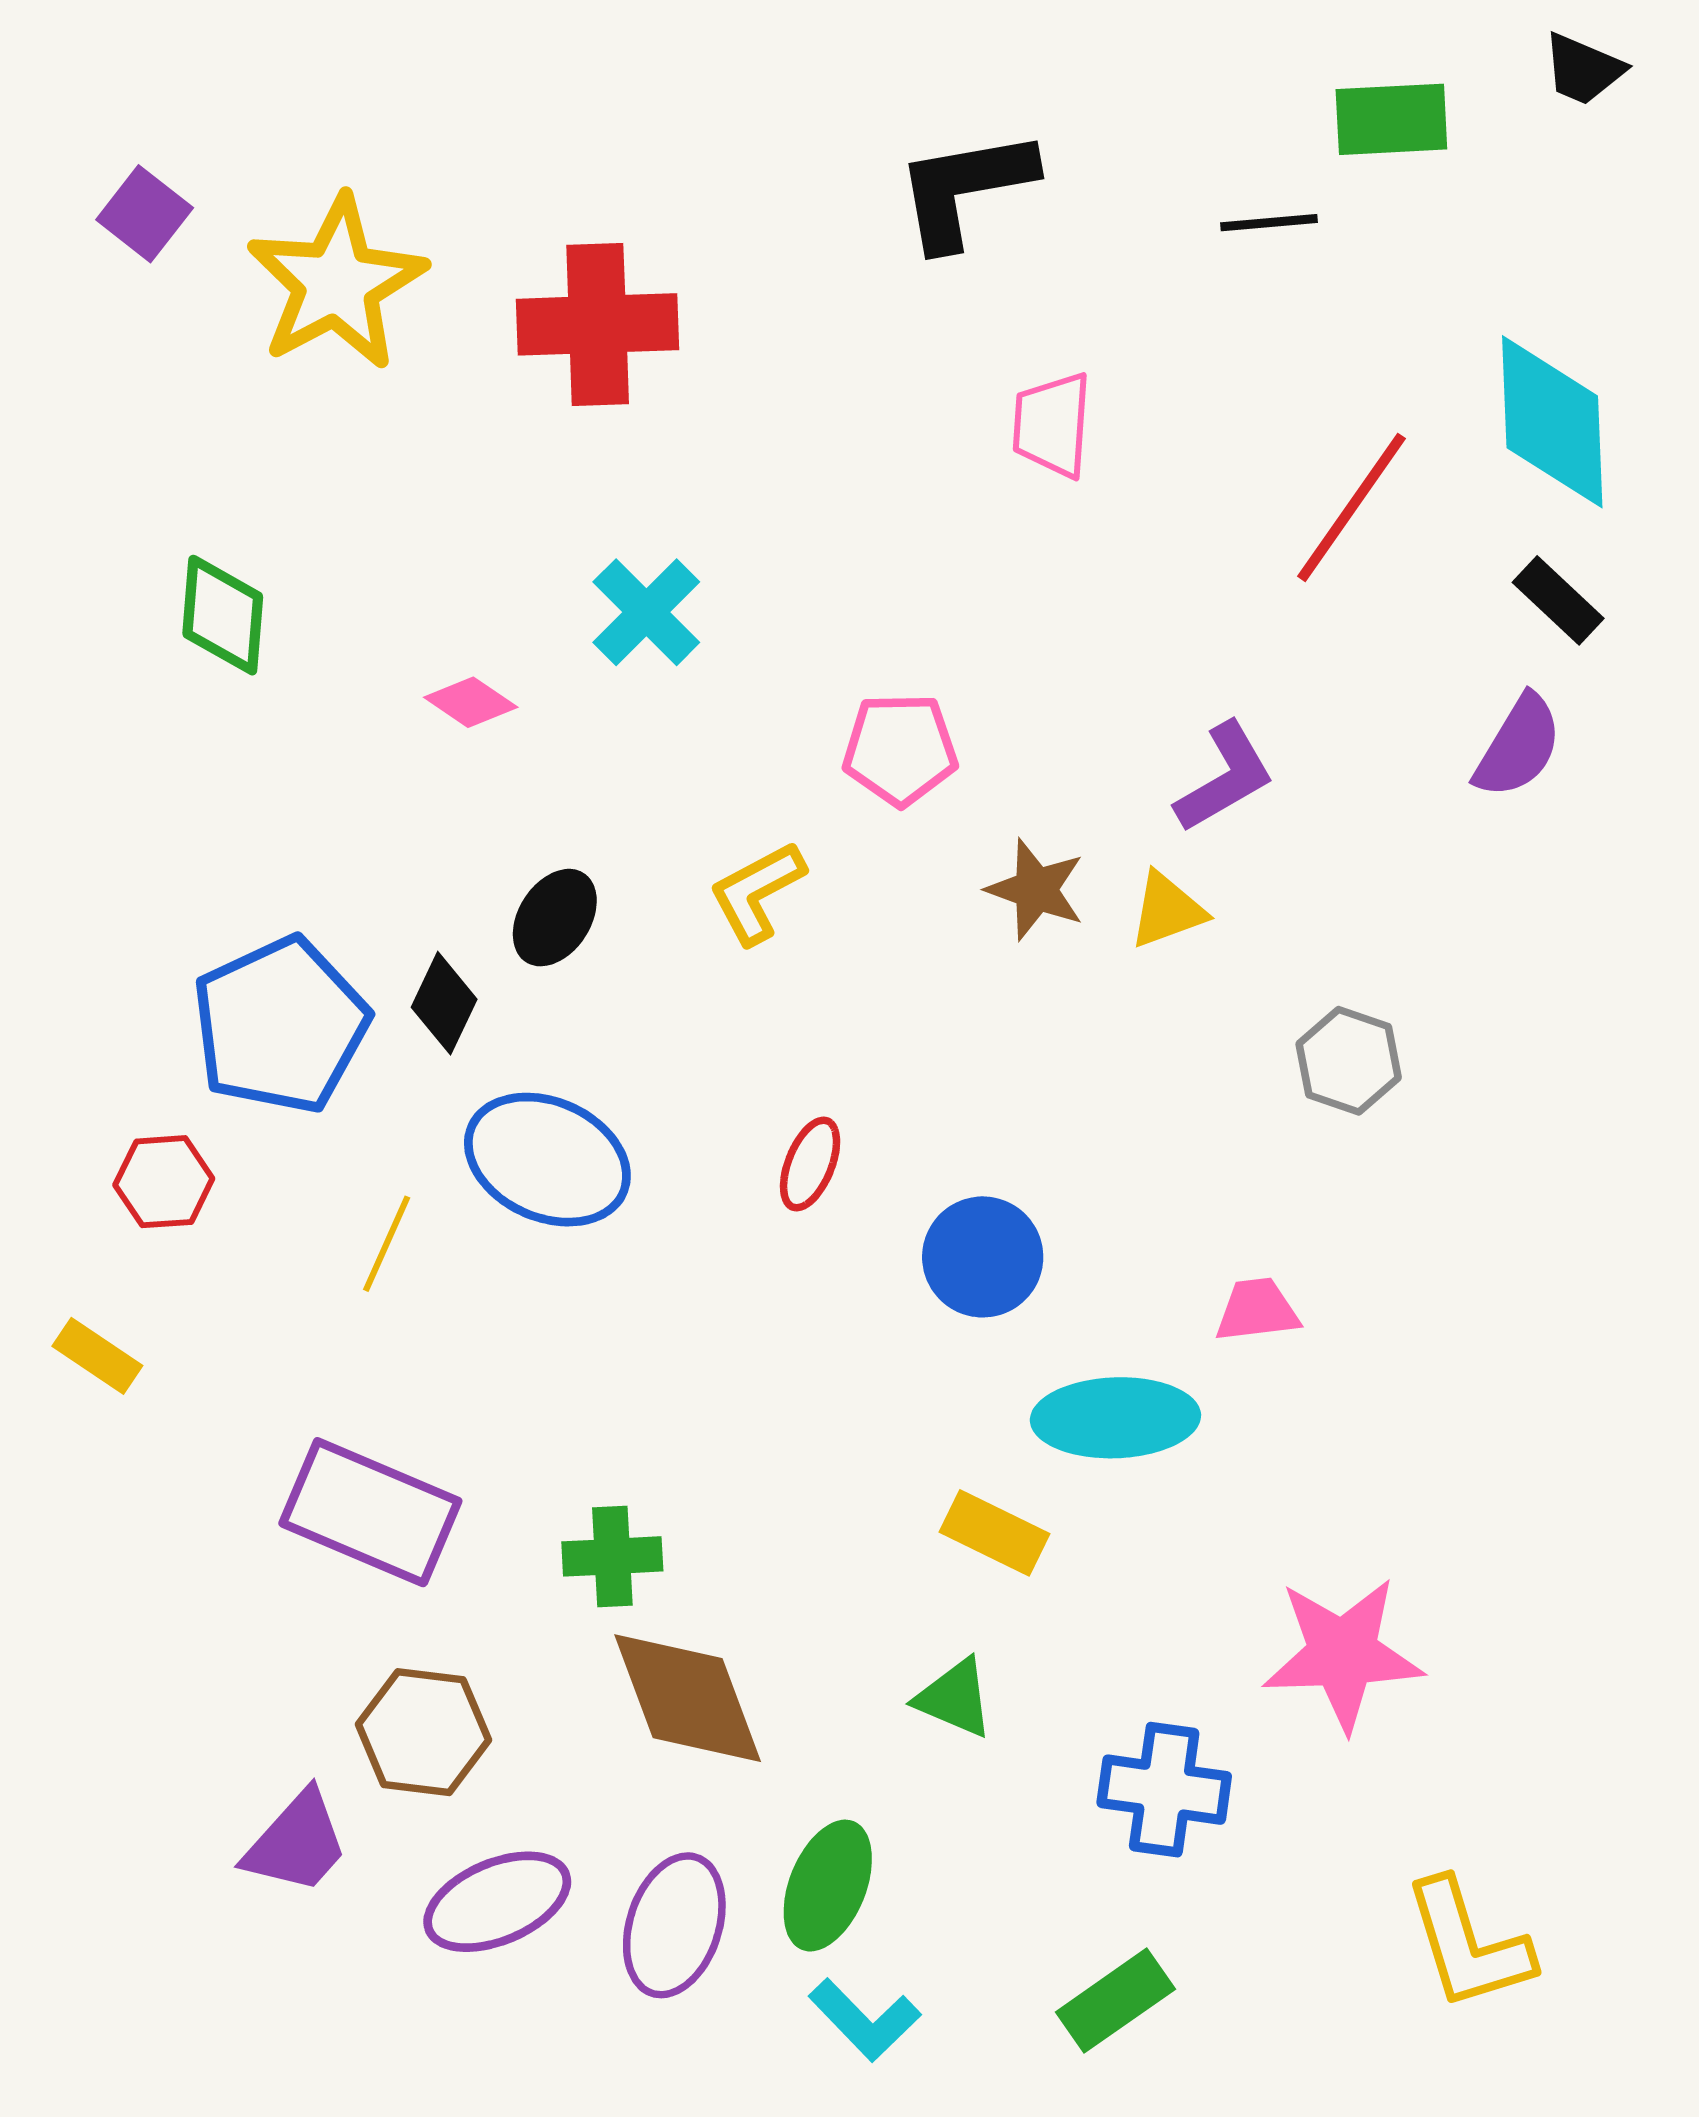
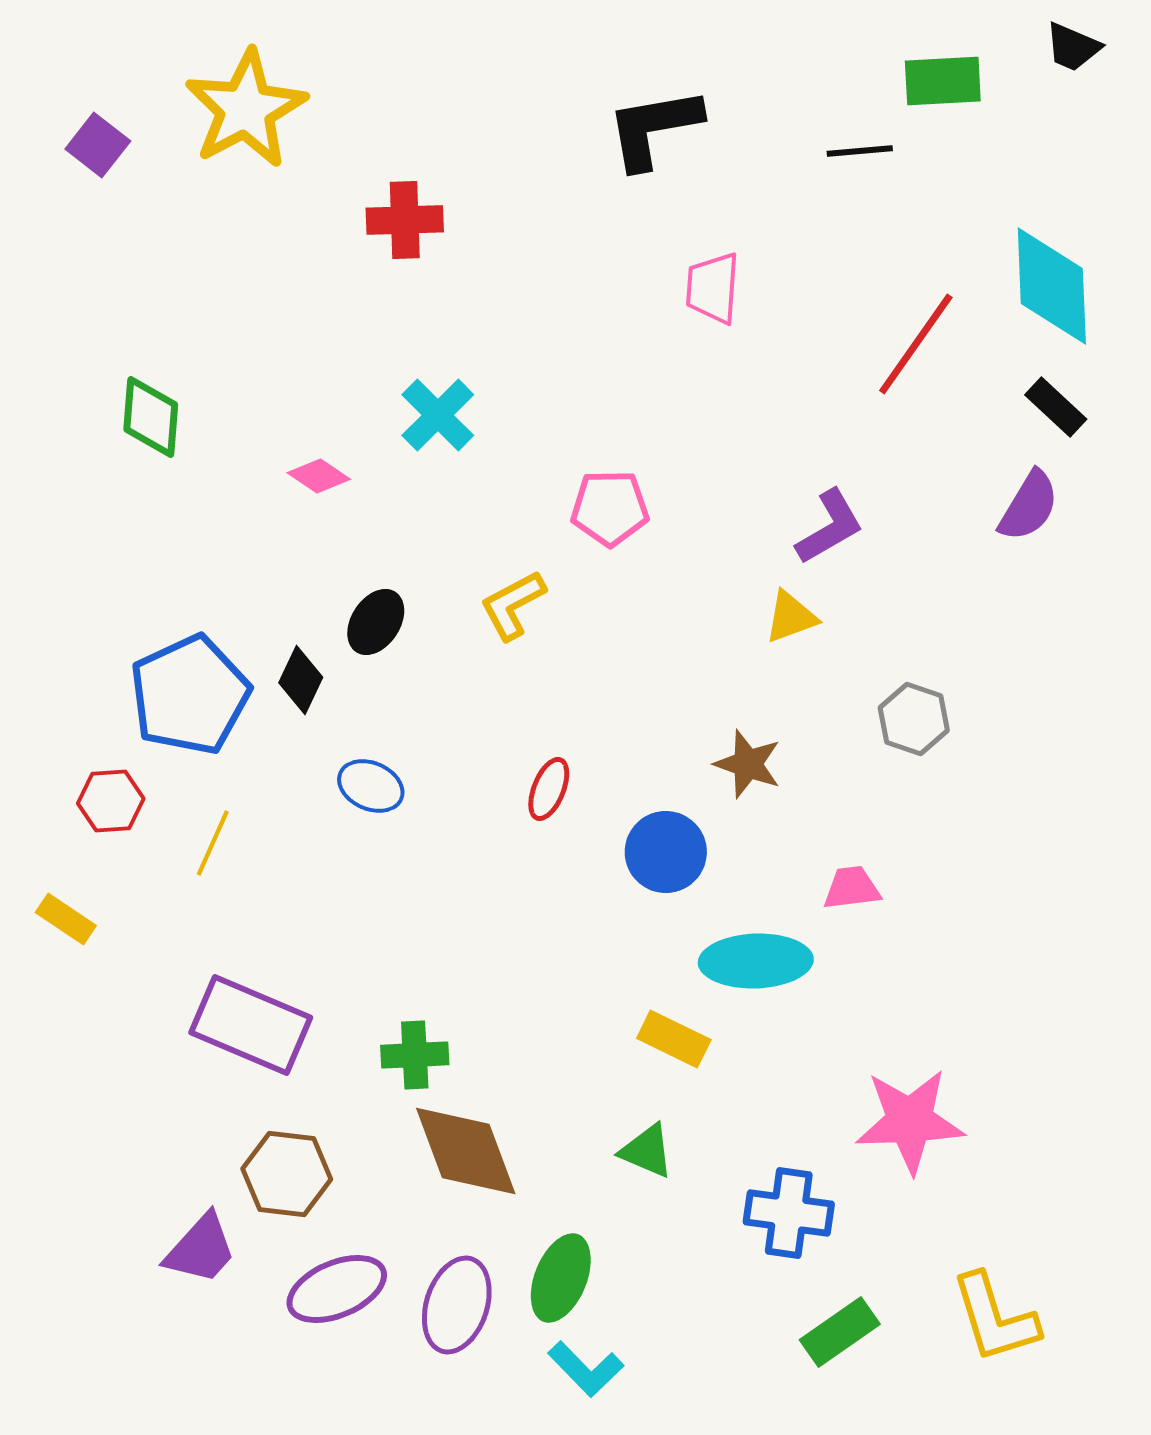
yellow star: (336, 283) -> (246, 109), moved
red cross: (598, 324) -> (405, 220), size x0.7
brown star: (1036, 890) -> (748, 764), moved
blue ellipse: (547, 1160) -> (371, 786), size x0.6
yellow line: (387, 1244) -> (213, 843), moved
green rectangle: (1115, 2001) -> (840, 1332), moved

